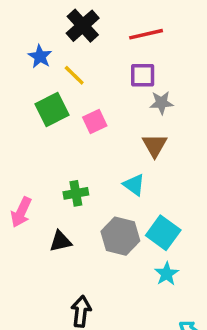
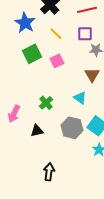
blue star: (40, 56) -> (25, 23), size x1.5
yellow line: (74, 75) -> (56, 34), moved
green cross: (76, 193) -> (46, 103), turned -32

